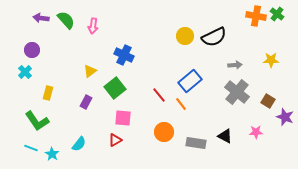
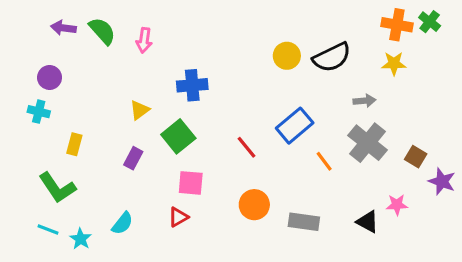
blue cross: (124, 55) -> (192, 85), turned -30
yellow star: (271, 60) -> (394, 64), moved
cyan cross: (25, 72) -> (39, 112), turned -32
orange line: (181, 104) -> (324, 161), moved
black triangle: (225, 136) -> (367, 222), moved

